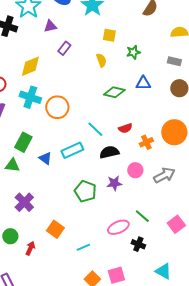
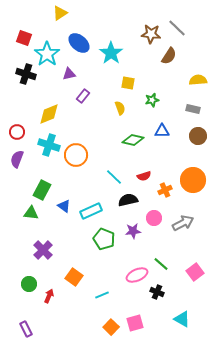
cyan rectangle: (72, 150) -> (91, 211), moved

